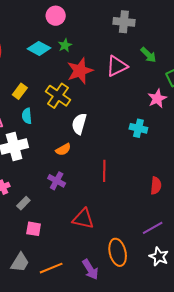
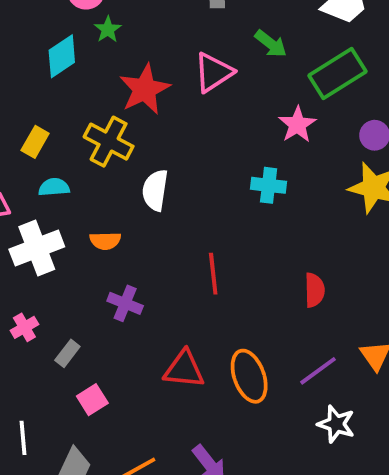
green star: (65, 45) -> (108, 29), moved
cyan diamond: (39, 48) -> (62, 56), turned -55
cyan semicircle: (27, 116) -> (54, 187), turned 98
orange semicircle: (63, 149) -> (105, 241), moved, turned 35
pink square: (34, 229) -> (92, 400), turned -35
orange ellipse: (118, 252) -> (249, 376), moved

